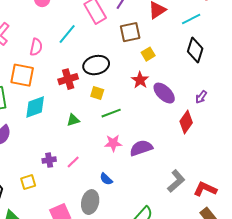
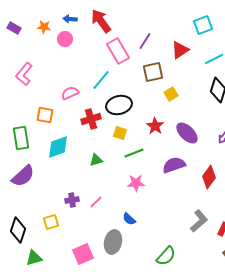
cyan line: (67, 34) -> (101, 80), moved
pink semicircle: (36, 47) -> (70, 93), moved, turned -126
orange square: (22, 75) -> (45, 115), size x0.7
red star: (140, 80) -> (155, 126), moved
red diamond: (186, 122) -> (209, 177), moved
purple semicircle: (141, 148) -> (174, 165), moved

